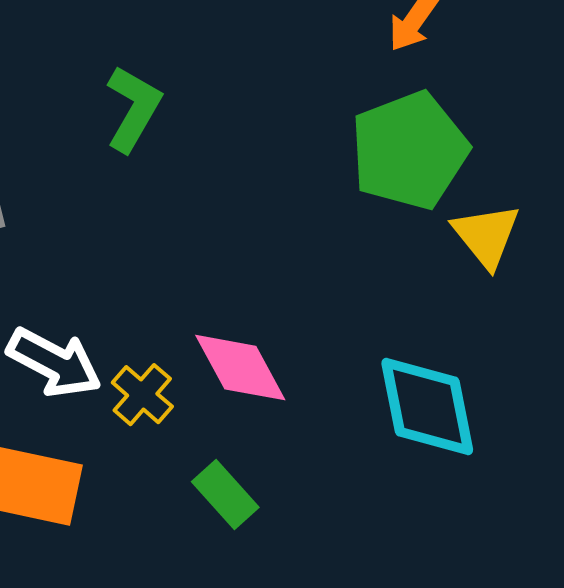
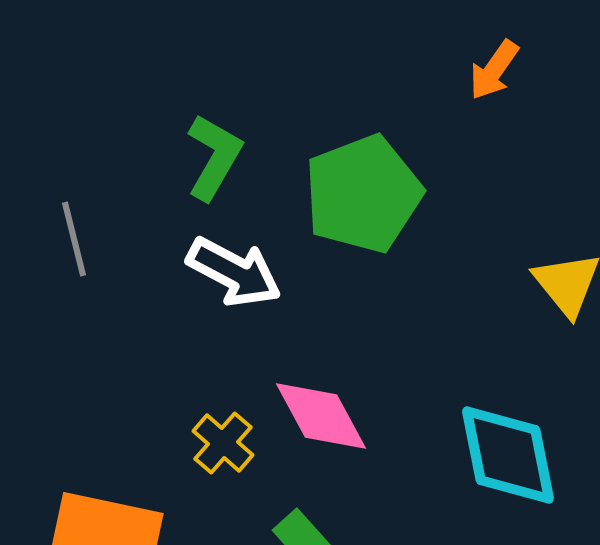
green pentagon: (409, 151) -> (363, 194), moved
white arrow: (54, 363) -> (234, 272), moved

